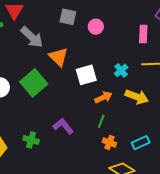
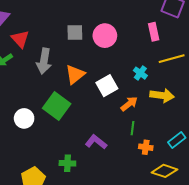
pink circle: (96, 27) -> (105, 36), size x1.5
gray arrow: (32, 37) -> (44, 61), turned 70
orange triangle: (58, 57) -> (75, 74), turned 50

